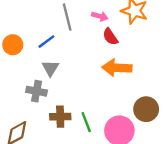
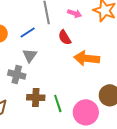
red semicircle: (110, 37) -> (65, 37), moved

